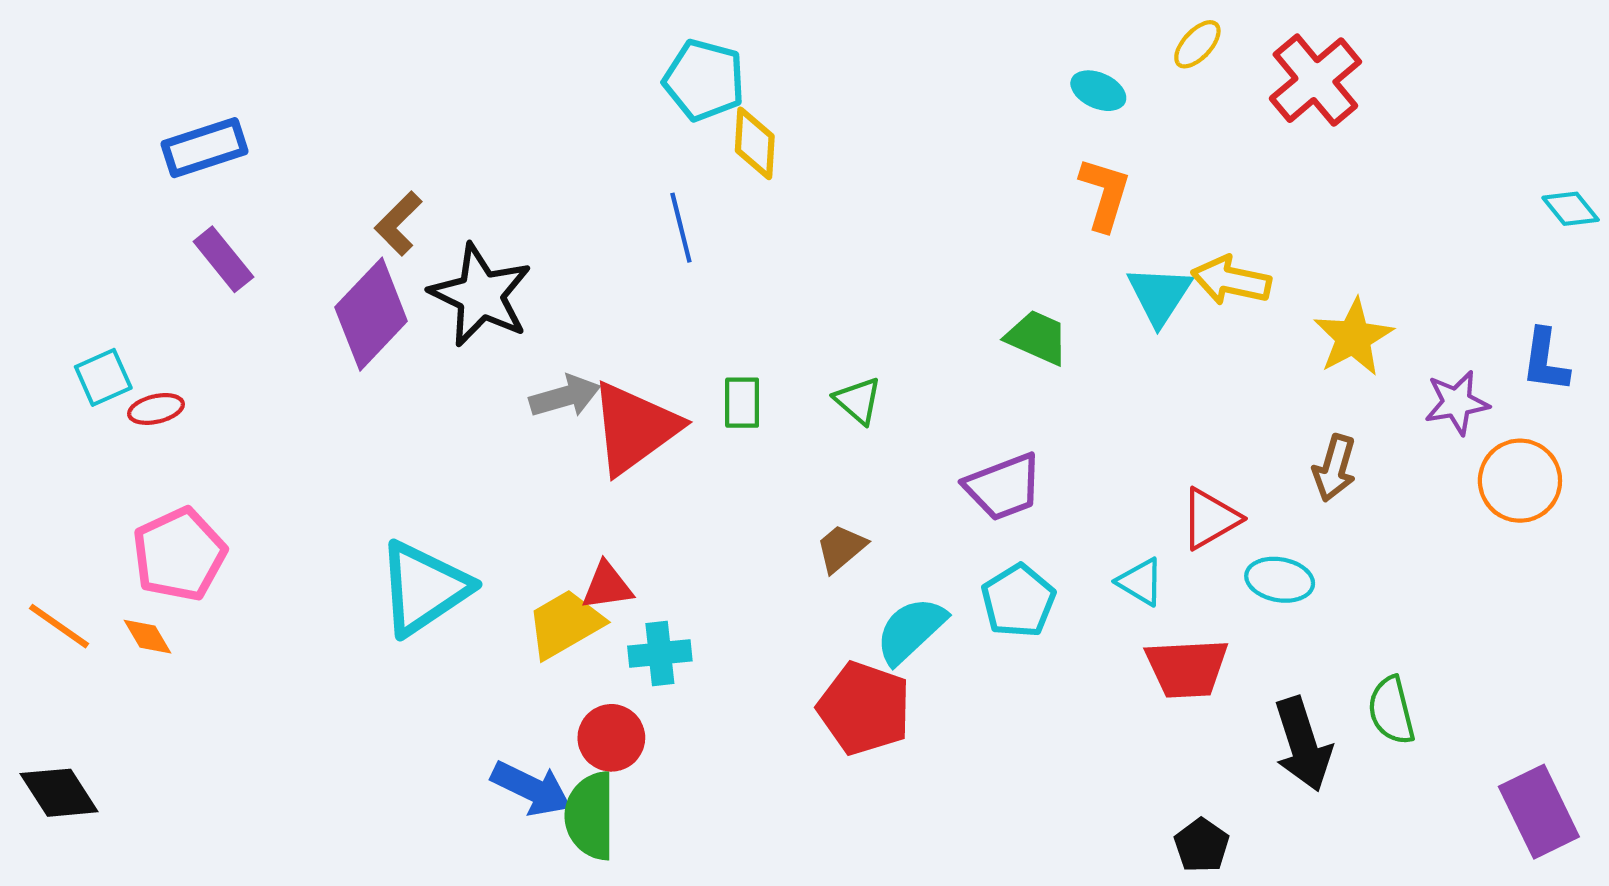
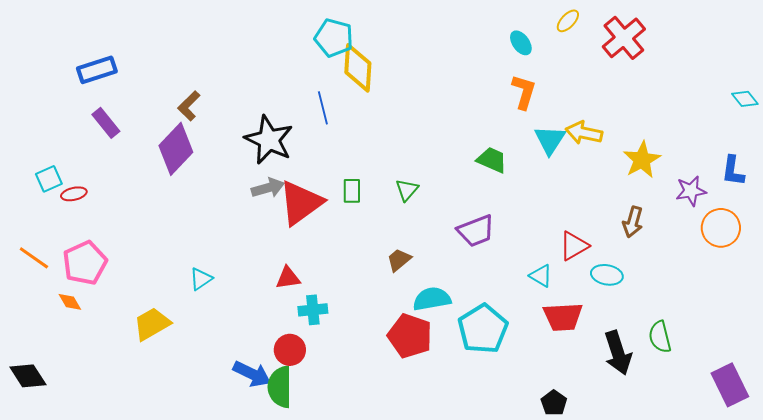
cyan ellipse: (1098, 91) -> (521, 43), turned 30
yellow diamond: (755, 143) -> (358, 68), size x1.4
black star: (481, 295) -> (269, 140), moved
green triangle: (858, 401) -> (407, 190), turned 30
cyan triangle: (424, 588) -> (201, 279), size x0.5
cyan pentagon: (1018, 601) -> (483, 329), moved, size x1.4
yellow trapezoid: (565, 624) -> (152, 324), moved
orange line: (59, 626) -> (34, 258), moved
cyan semicircle: (911, 630) -> (432, 299), turned 33
black pentagon: (1202, 845) -> (554, 403), moved

